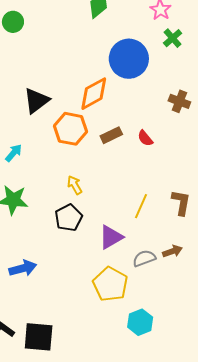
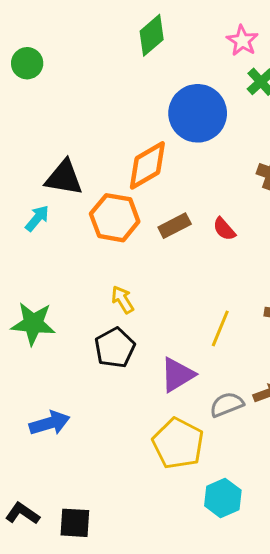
black triangle: (36, 101) -> (64, 178), turned 48
cyan arrow: (14, 153) -> (37, 218), moved
black square: (39, 337) -> (75, 523), size x0.7

